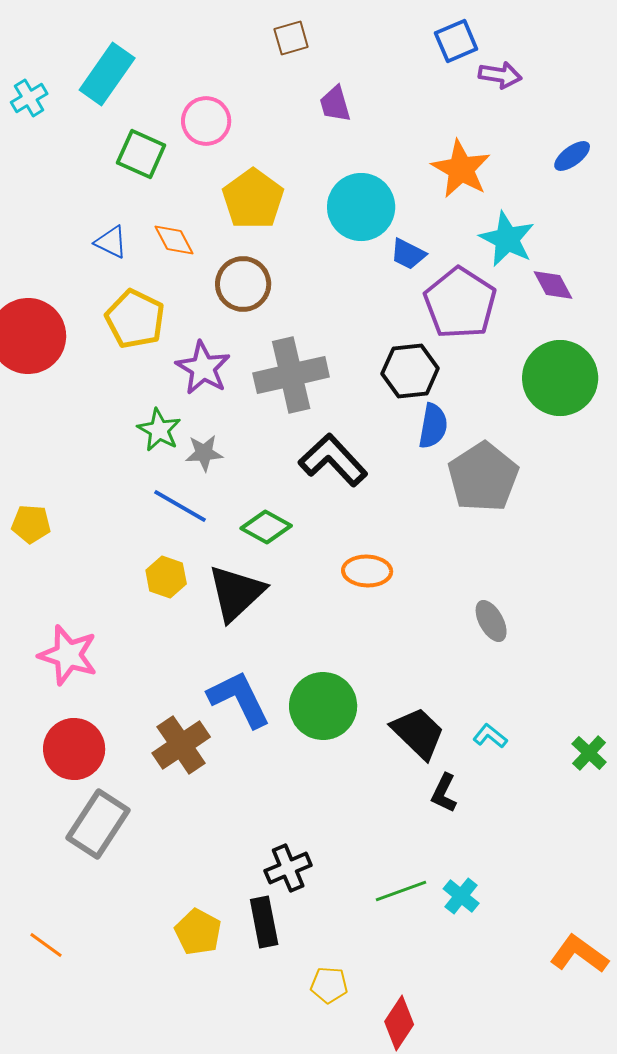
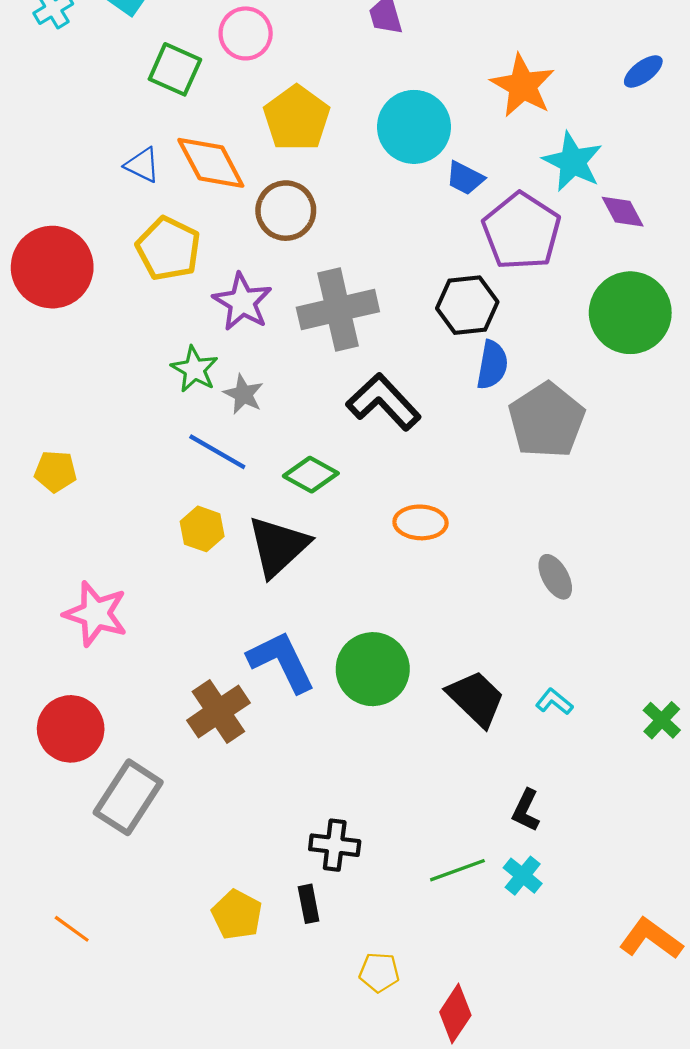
orange diamond: (174, 240) -> (211, 163), size x1.6
gray star: (204, 453) -> (243, 394), turned 30
red circle: (74, 749) -> (71, 729), moved
black L-shape: (444, 793) -> (526, 810), moved
black cross: (288, 868) -> (335, 845), turned 30
black rectangle: (264, 922) -> (309, 904), size x0.7

